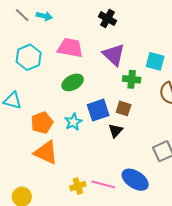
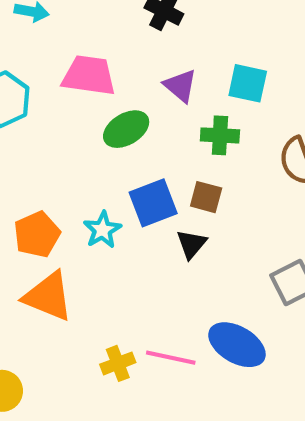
purple triangle: (114, 55) -> (180, 86), size x0.7
cyan square: (155, 61) -> (248, 83), moved
green ellipse: (73, 82) -> (126, 129), moved

